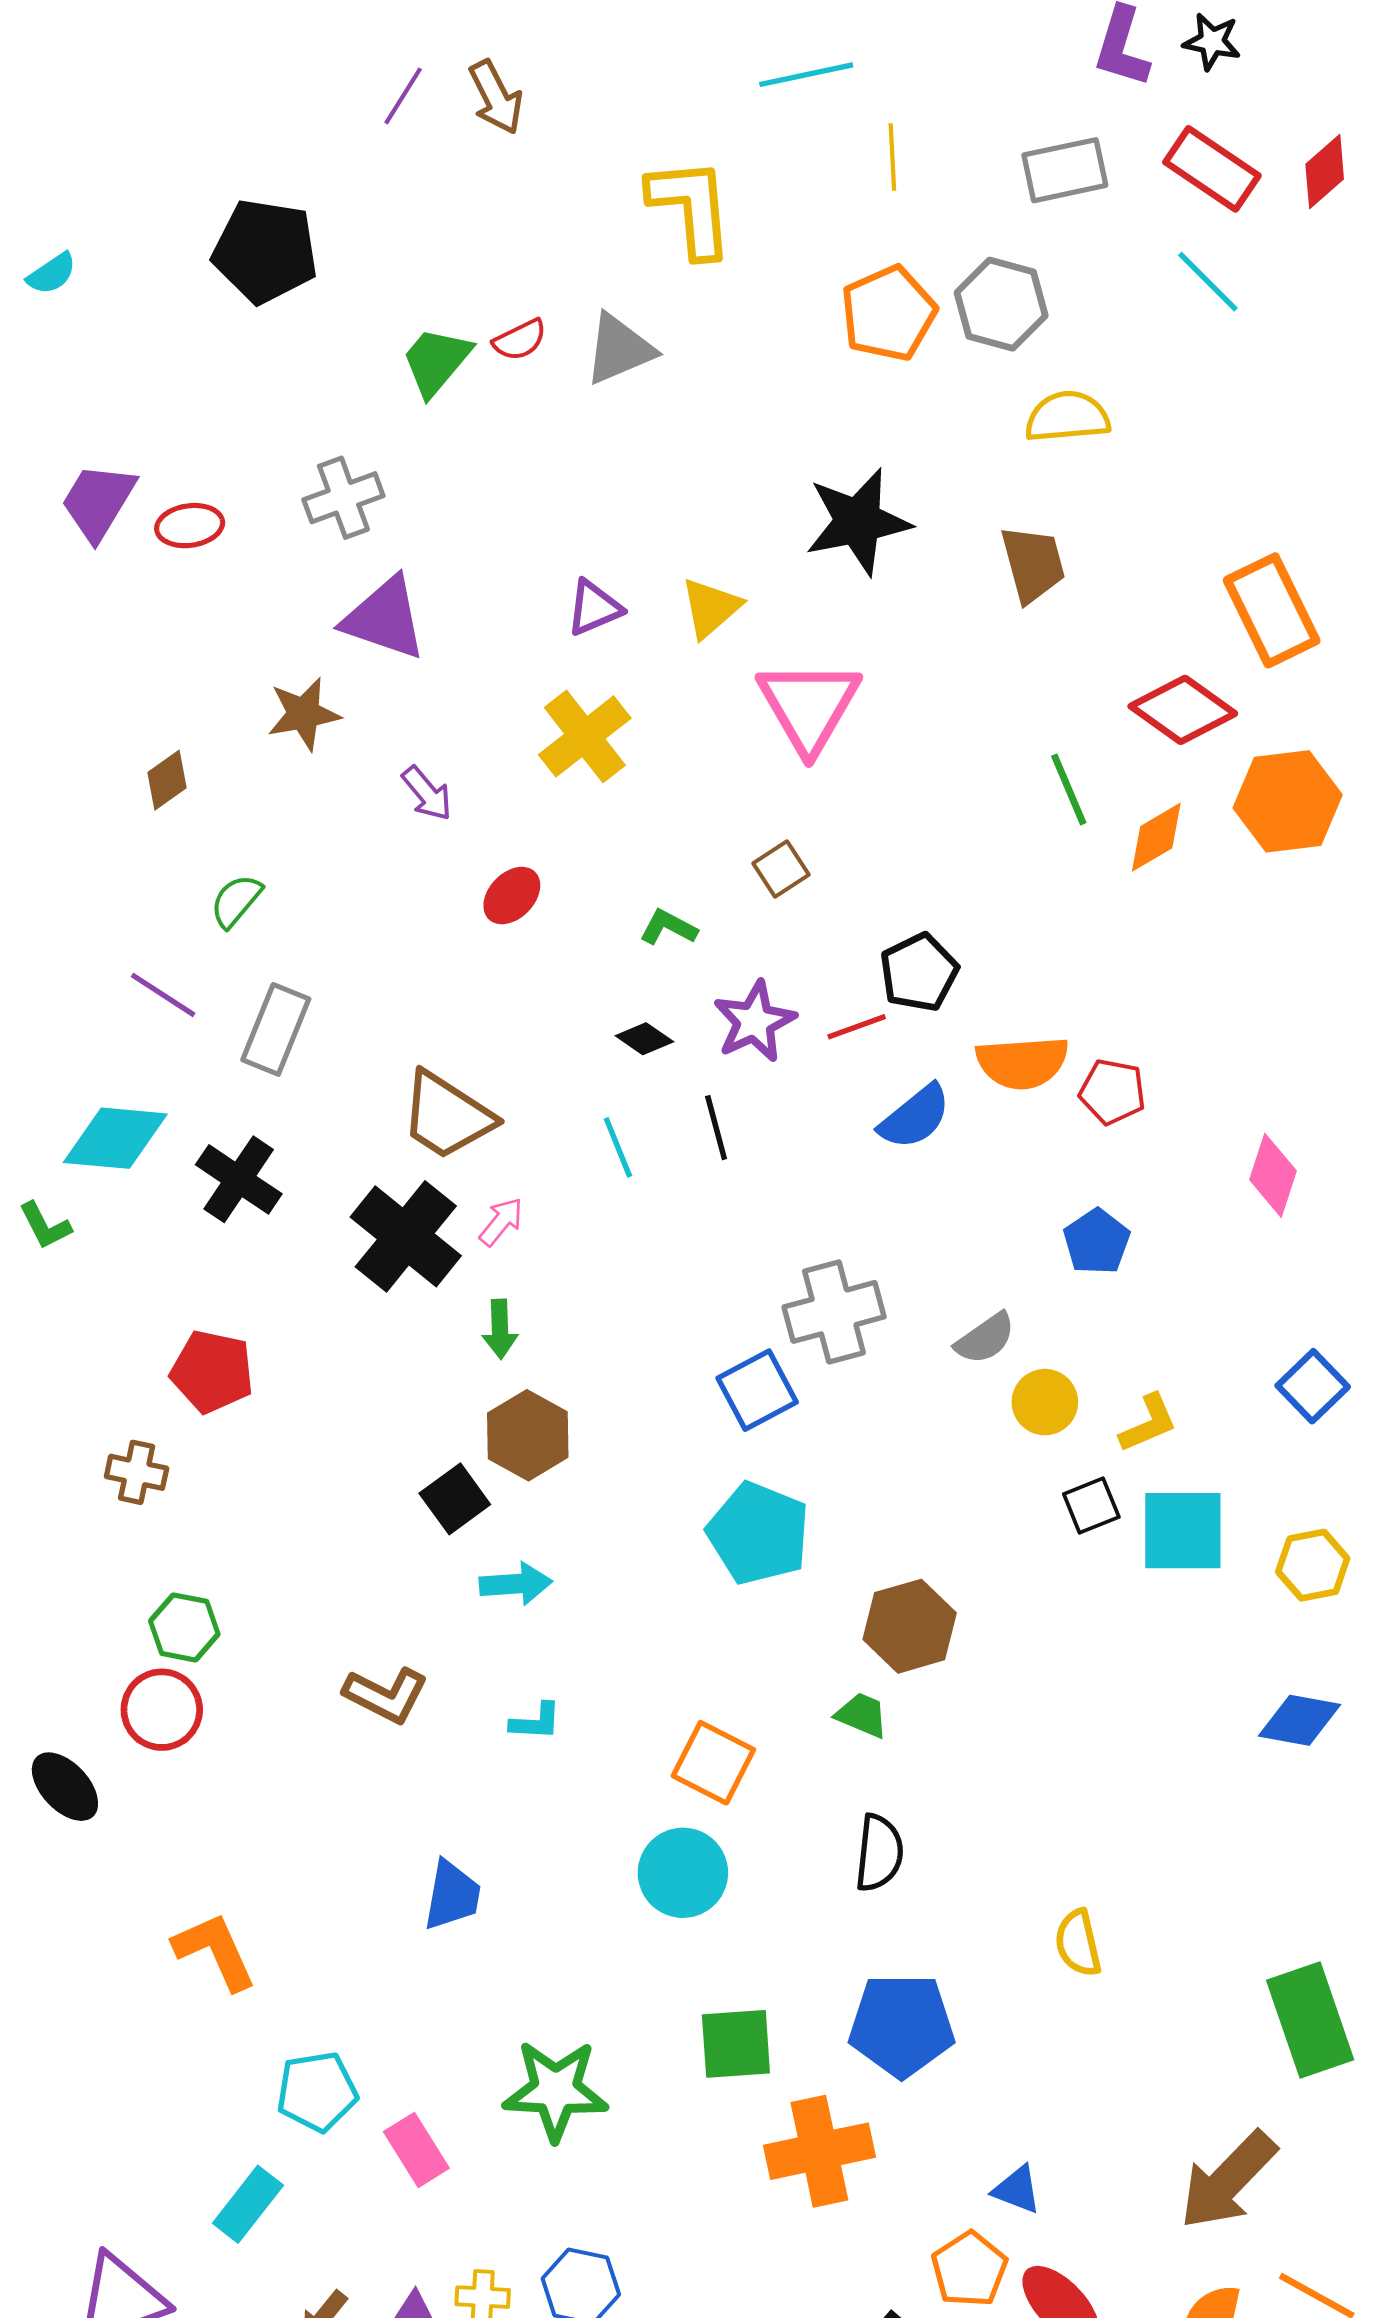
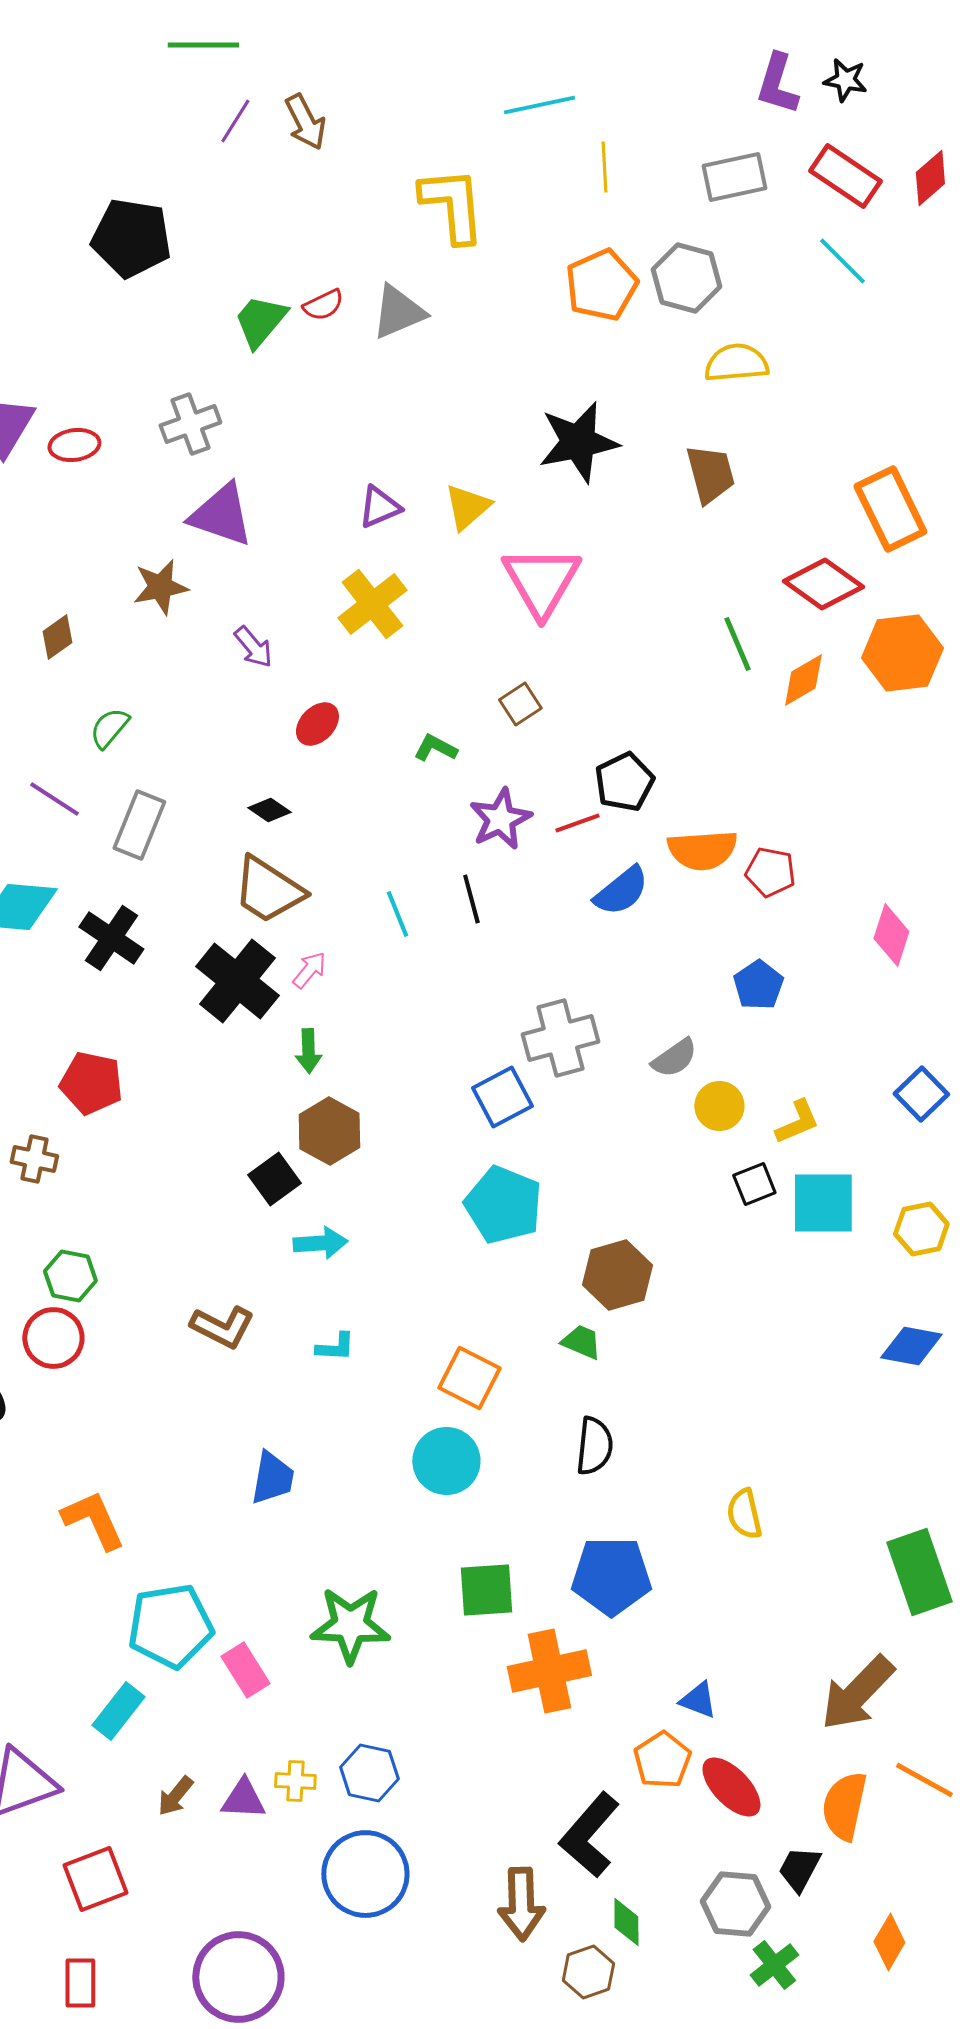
black diamond: (644, 1039) -> (269, 810), moved
cyan pentagon: (317, 2092) -> (170, 1626), size x1.4

